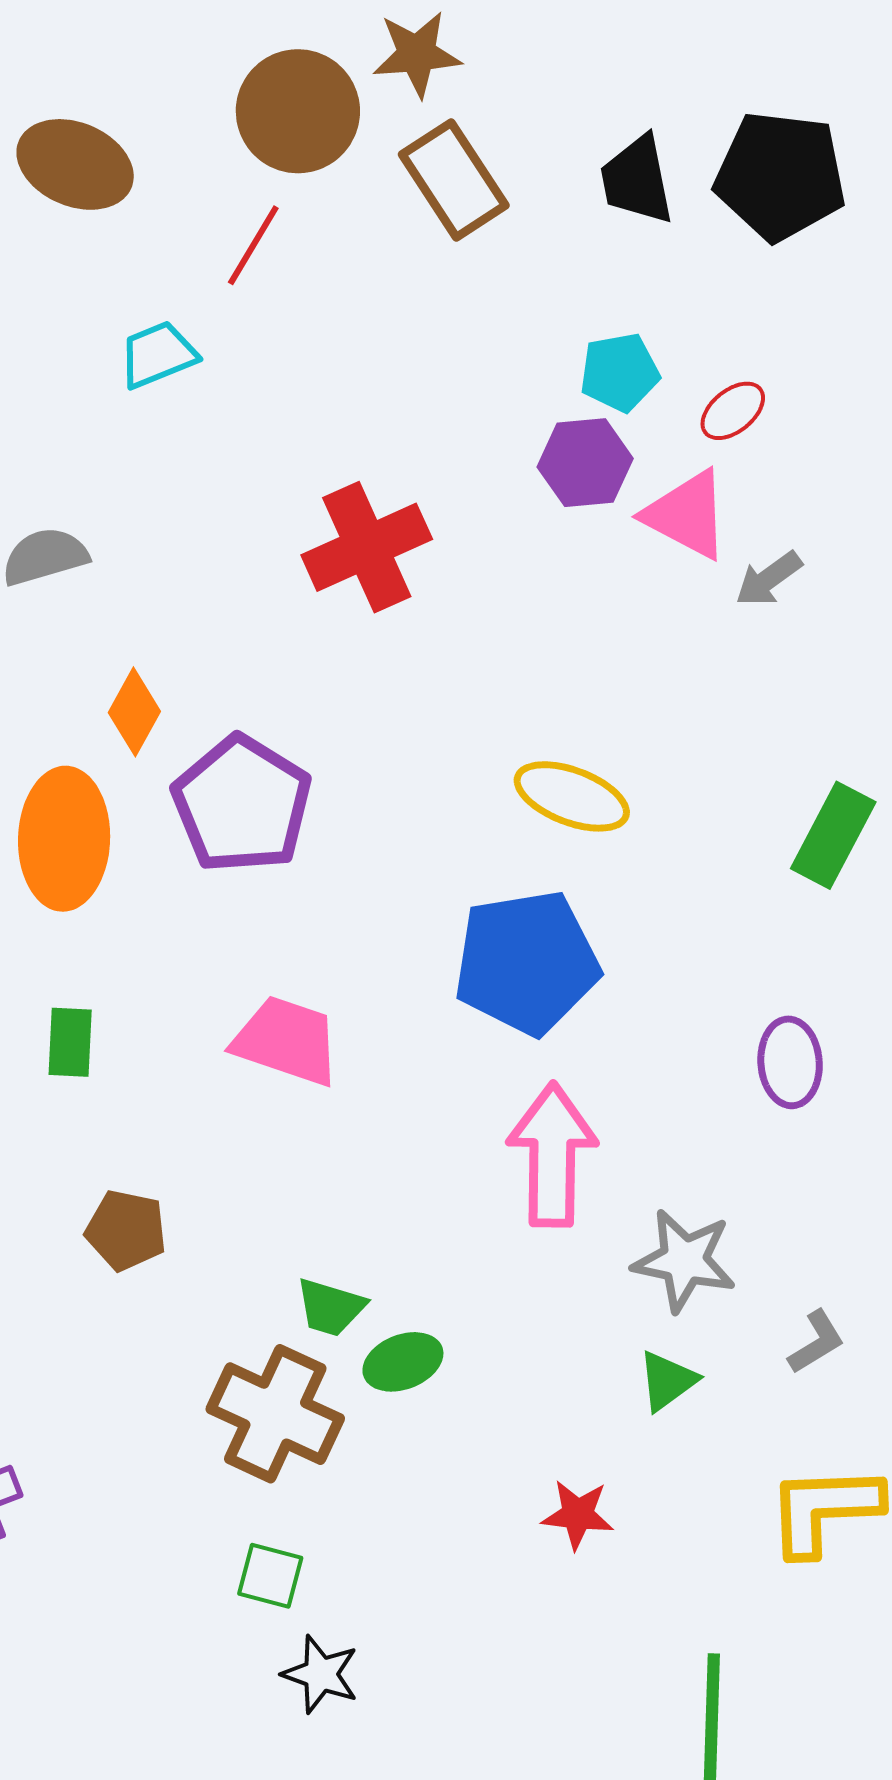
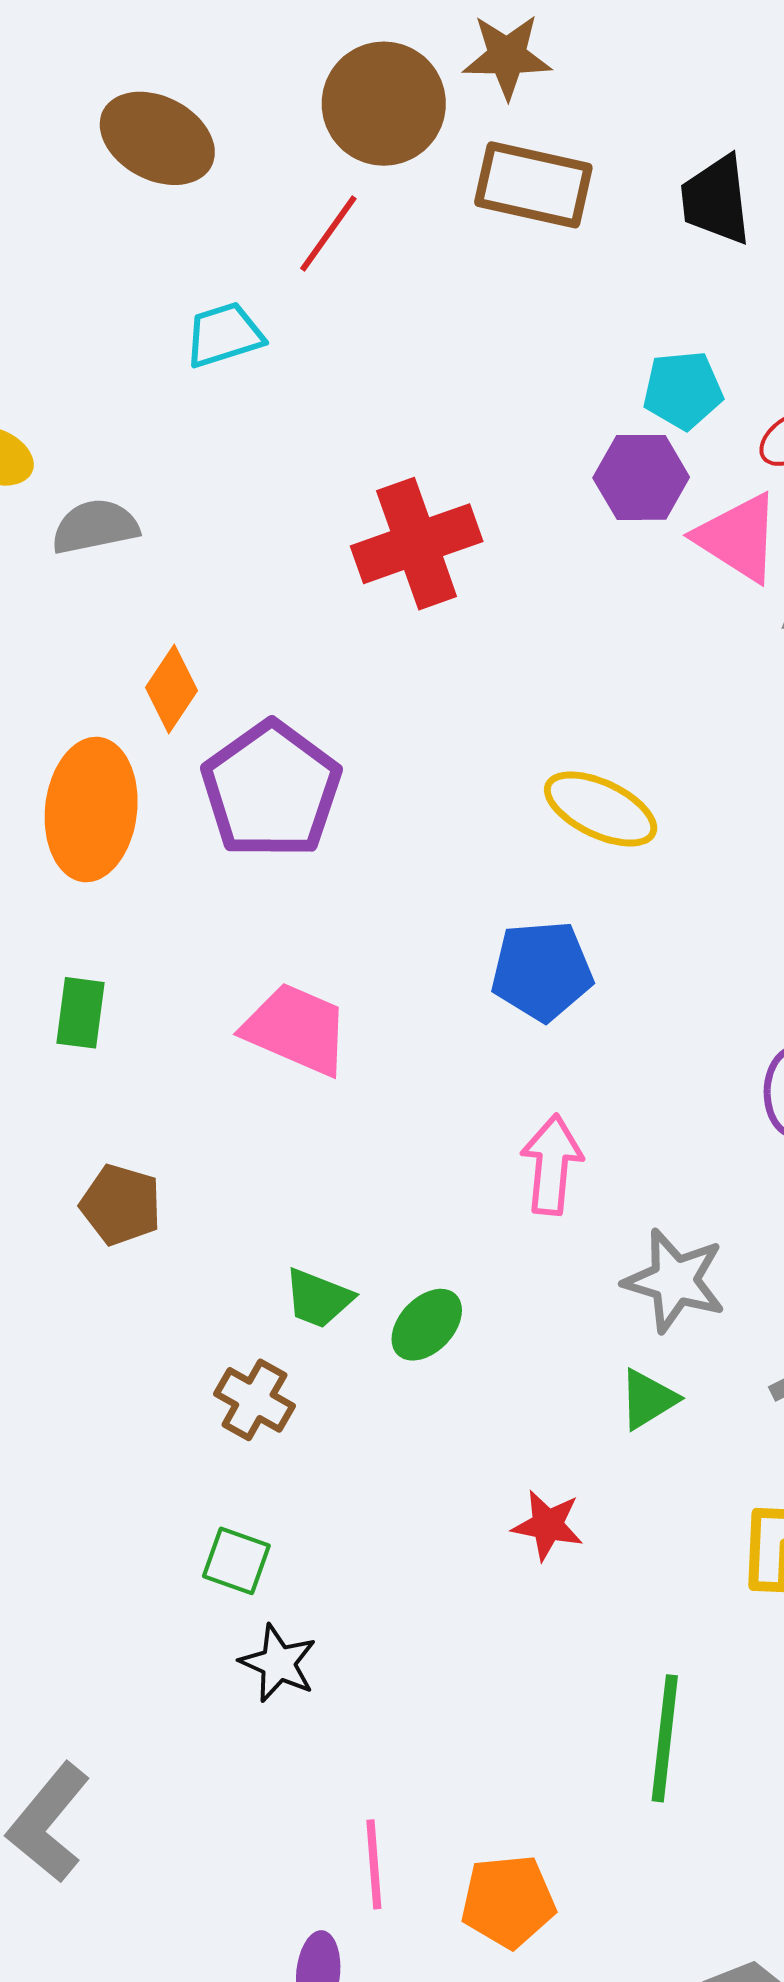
brown rectangle: (454, 180) -> (533, 185), turned -49
blue pentagon: (527, 962) -> (542, 971), size x0.7
pink arrow: (552, 1155) -> (552, 1165), size x0.7
green ellipse: (403, 1362) -> (427, 1325), moved, turned -30
brown cross: (275, 1414) -> (254, 1400), size x0.6

